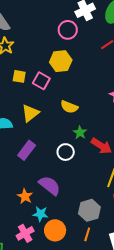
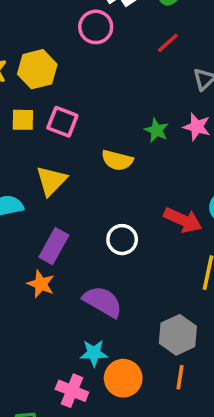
yellow hexagon: (61, 61) -> (37, 69), moved
green star: (80, 133) -> (156, 130), moved
orange star: (25, 196) -> (41, 284), moved
pink cross: (25, 233) -> (72, 391), turned -30

